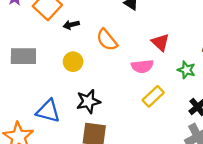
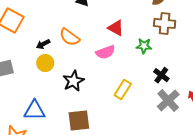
black arrow: (71, 25) -> (43, 44), moved
yellow rectangle: (153, 96) -> (123, 90), moved
black star: (88, 101) -> (73, 81), moved

